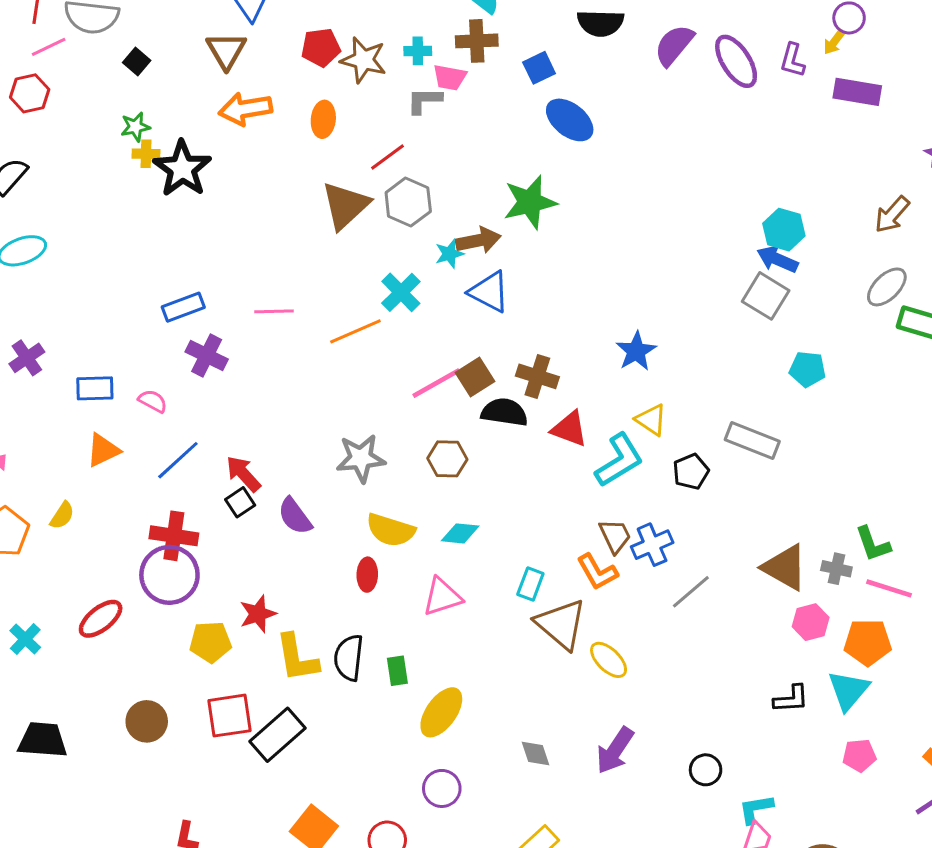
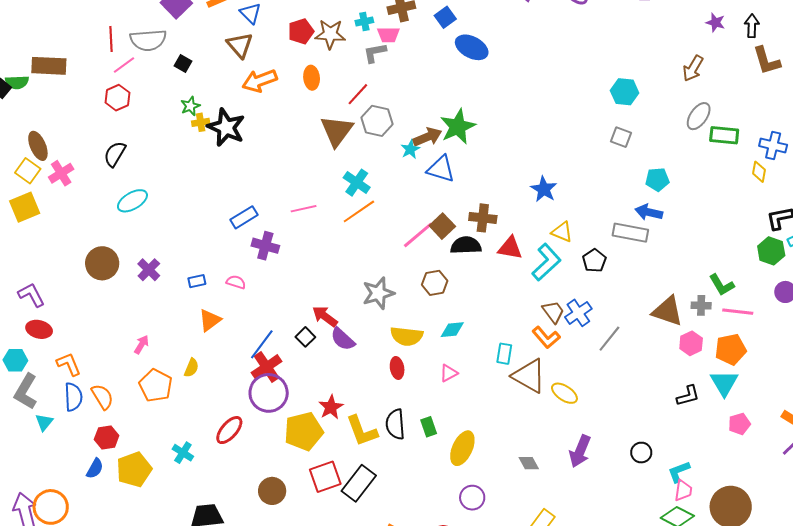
green star: (530, 202) -> (458, 127), moved
blue arrow: (777, 259) -> (649, 212), moved
cyan cross: (401, 292) -> (357, 183), moved
gray square: (766, 296) -> (621, 137), size x0.7
blue rectangle: (95, 388) -> (197, 281), size x0.7
blue line: (178, 460) -> (262, 344), moved
red arrow: (243, 474) -> (325, 316), moved
red cross: (174, 536) -> (267, 367), turned -32
pink triangle: (442, 597) -> (449, 373), size x0.7
yellow pentagon: (210, 642) -> (304, 431), size x1.4

